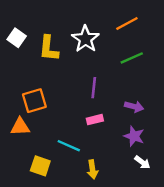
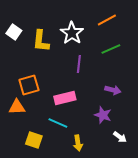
purple line: (94, 88) -> (79, 64), moved
pink rectangle: (95, 120) -> (65, 98), moved, size x1.5
purple star: (134, 136) -> (103, 115), moved

